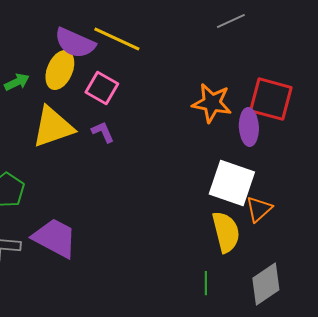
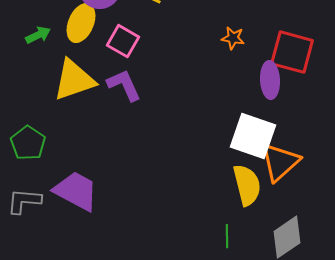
orange star: (212, 103) -> (233, 38), moved, size x0.6
purple L-shape: (103, 132) -> (124, 85), size x1.5
orange triangle: (259, 209) -> (280, 162), size x1.5

